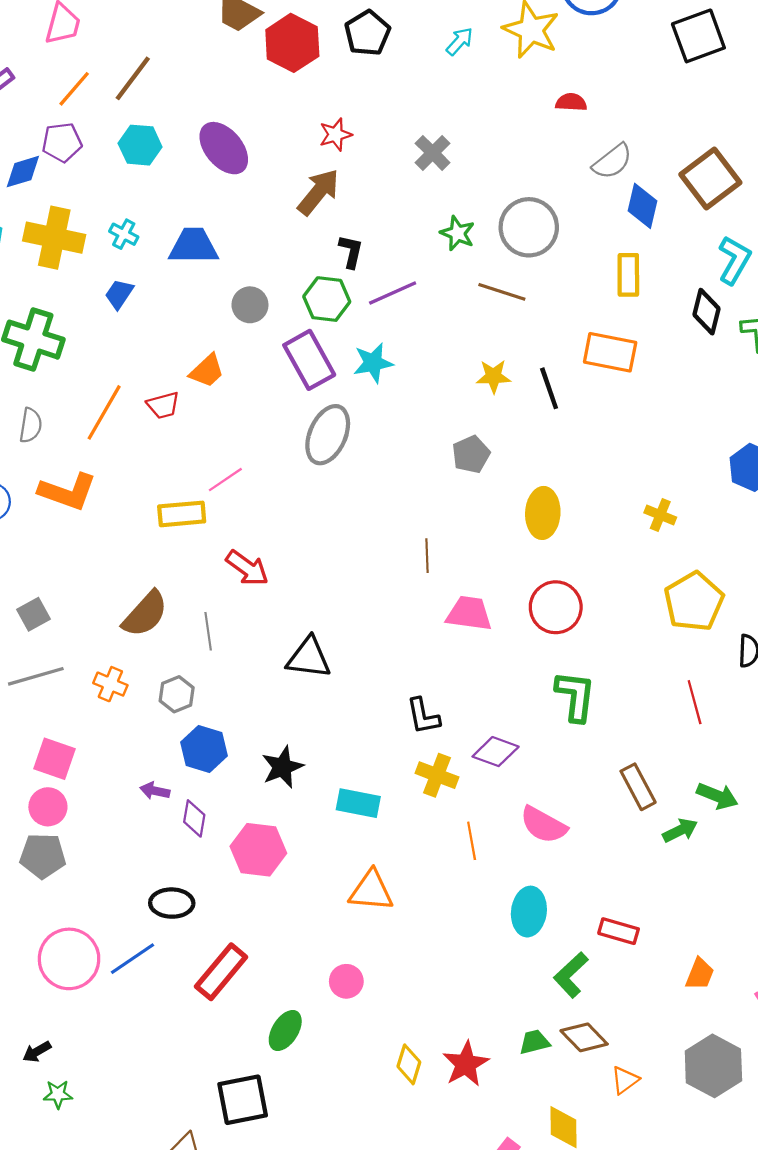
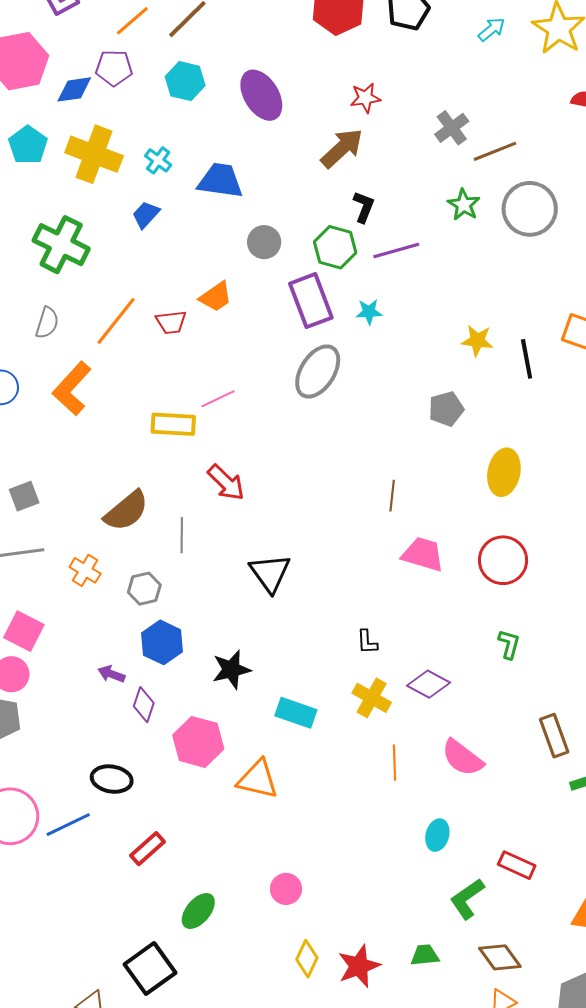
brown line: (502, 292) -> (495, 151), moved, turned -48
cyan star: (373, 363) -> (369, 312), size x0.7
orange L-shape: (68, 492) -> (72, 388), turned 104
black triangle: (309, 658) -> (270, 573), turned 39
green L-shape: (575, 696) -> (509, 644), size x0.6
black L-shape: (423, 716) -> (367, 642), size x0.7
orange triangle: (371, 891) -> (258, 779), moved
cyan ellipse: (529, 912) -> (437, 835), size x0.7
red rectangle: (221, 972) -> (148, 849), size x0.7
pink circle: (346, 981) -> (286, 889), moved
brown diamond: (584, 1037) -> (500, 957), moved
black square: (243, 1100) -> (150, 969), turned -33

